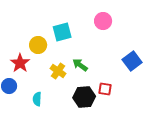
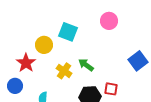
cyan square: (62, 32) -> (68, 32), turned 36

